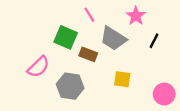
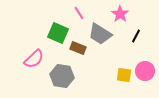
yellow square: (122, 79) -> (124, 75), moved
pink circle: (164, 94) -> (145, 71), moved

